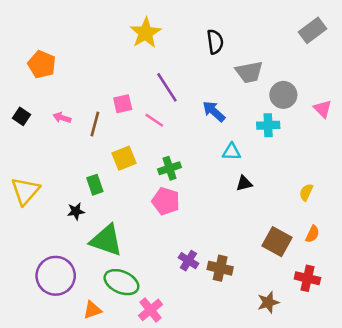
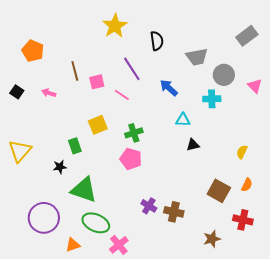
gray rectangle: (312, 30) -> (247, 36), moved
black semicircle: (215, 42) -> (157, 41), moved
brown line: (95, 124) -> (75, 71), moved, turned -30

